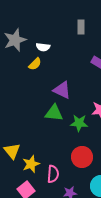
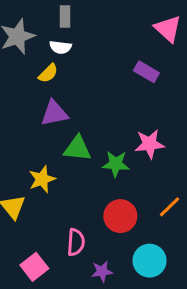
gray rectangle: (81, 27) -> (65, 16), moved
purple triangle: (62, 90) -> (54, 113), moved, turned -36
yellow star: (31, 164) -> (42, 179), moved

